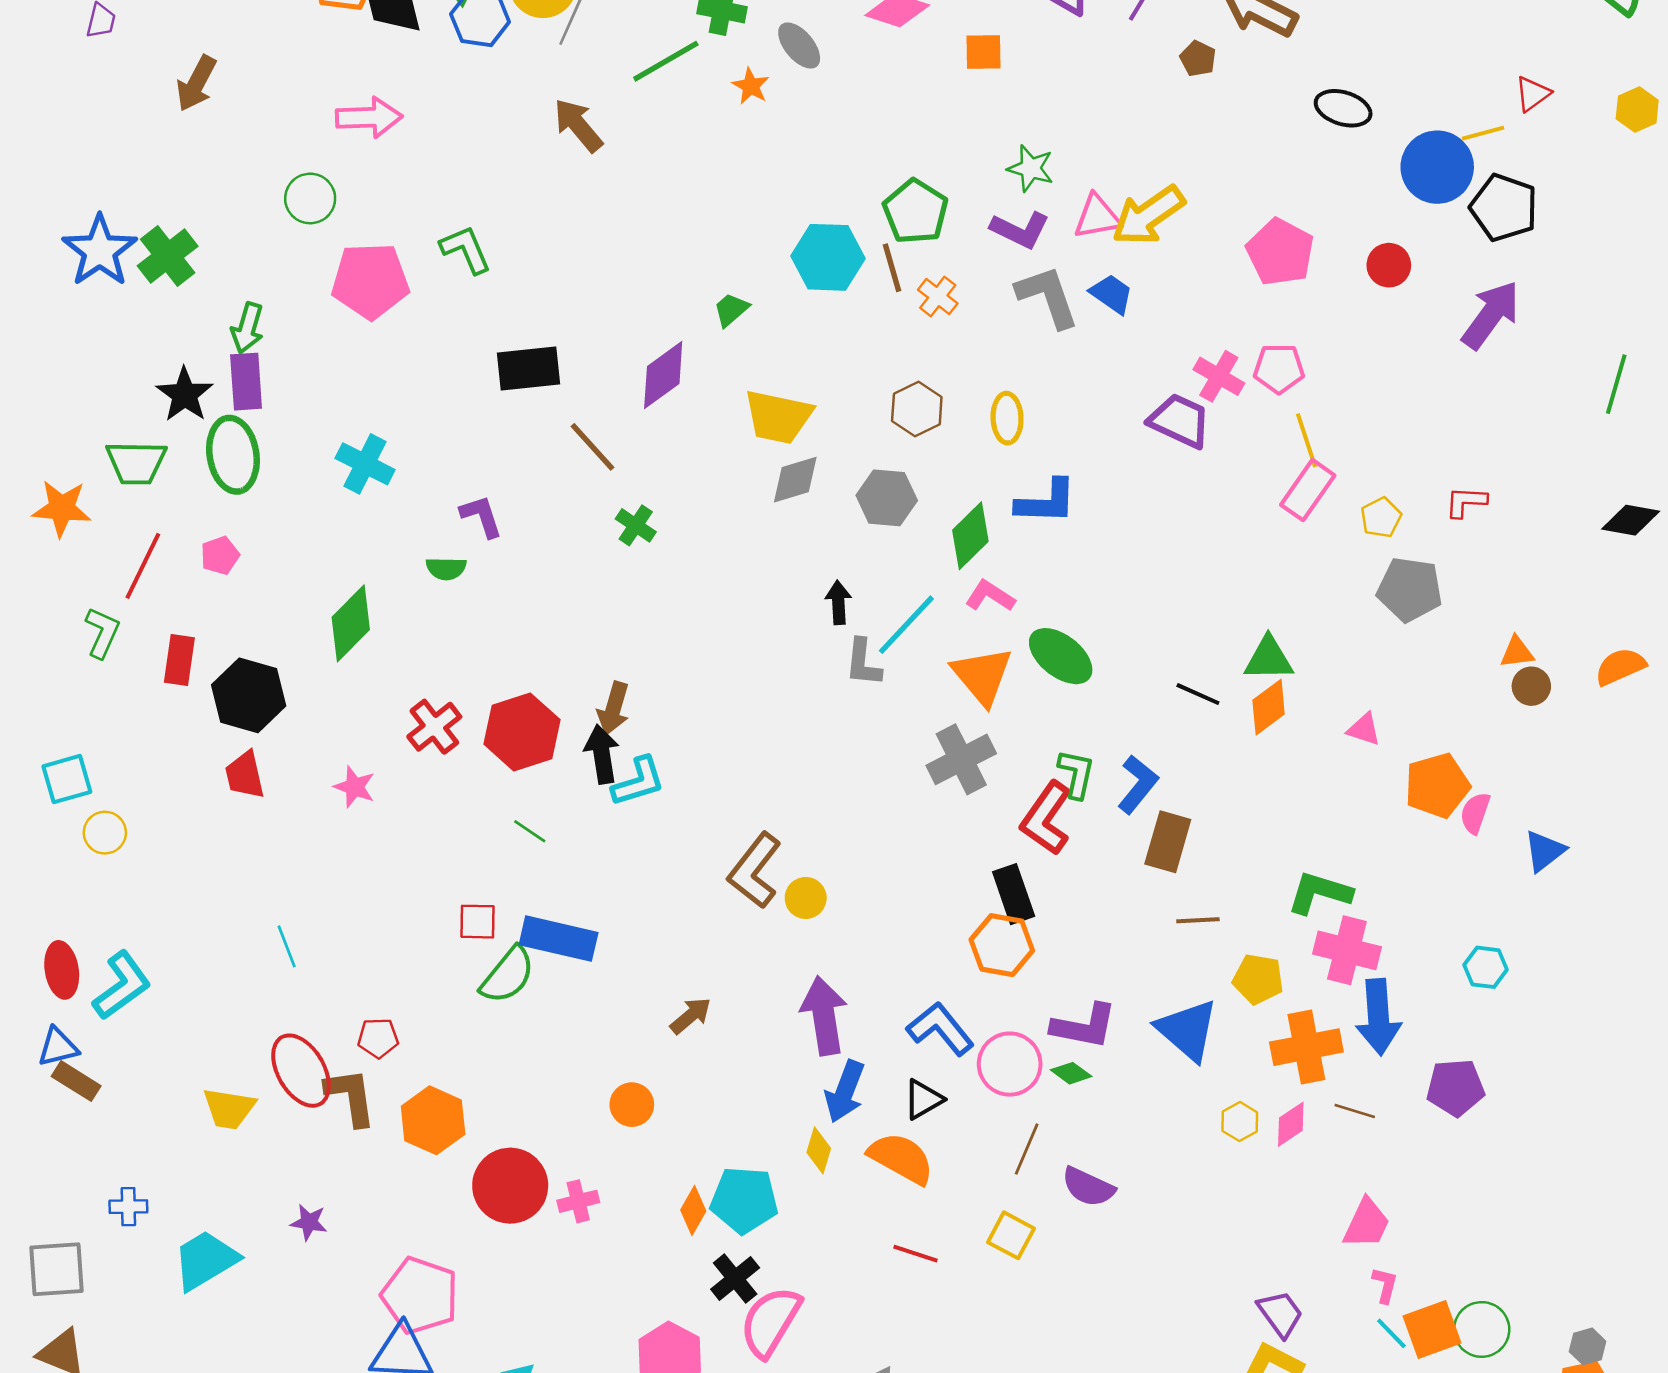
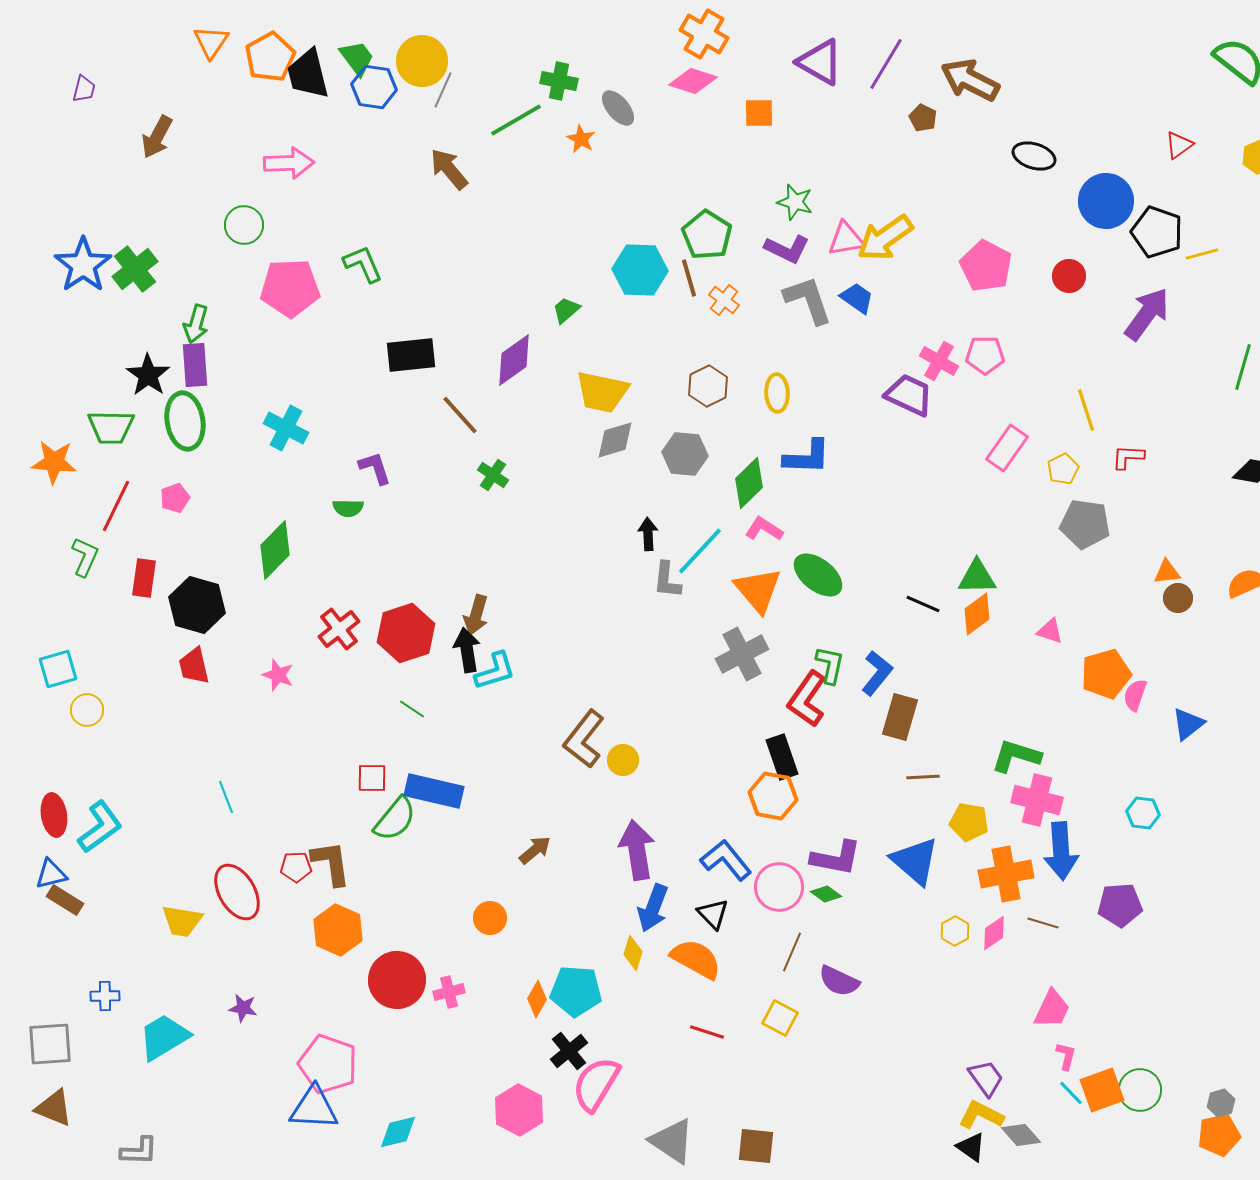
yellow line: (1483, 133) -> (1202, 254), moved
yellow line: (1306, 440) -> (1086, 410), moved
brown L-shape: (351, 1097) -> (331, 863), moved
black triangle: (923, 1099) -> (713, 914), turned -44

